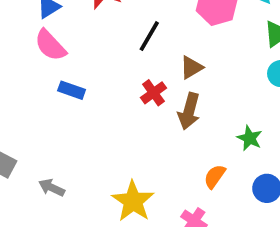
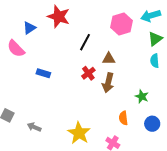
pink semicircle: (50, 45) -> (16, 49), moved
brown triangle: (191, 67) -> (109, 59), turned 32
orange semicircle: (215, 176) -> (123, 118), turned -40

